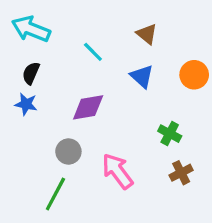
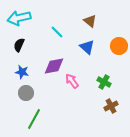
cyan arrow: (31, 29) -> (19, 18), turned -35
blue star: (26, 104) -> (22, 72), moved
gray circle: (68, 151) -> (26, 93), moved
pink arrow: (117, 171) -> (72, 81), moved, size x0.7

